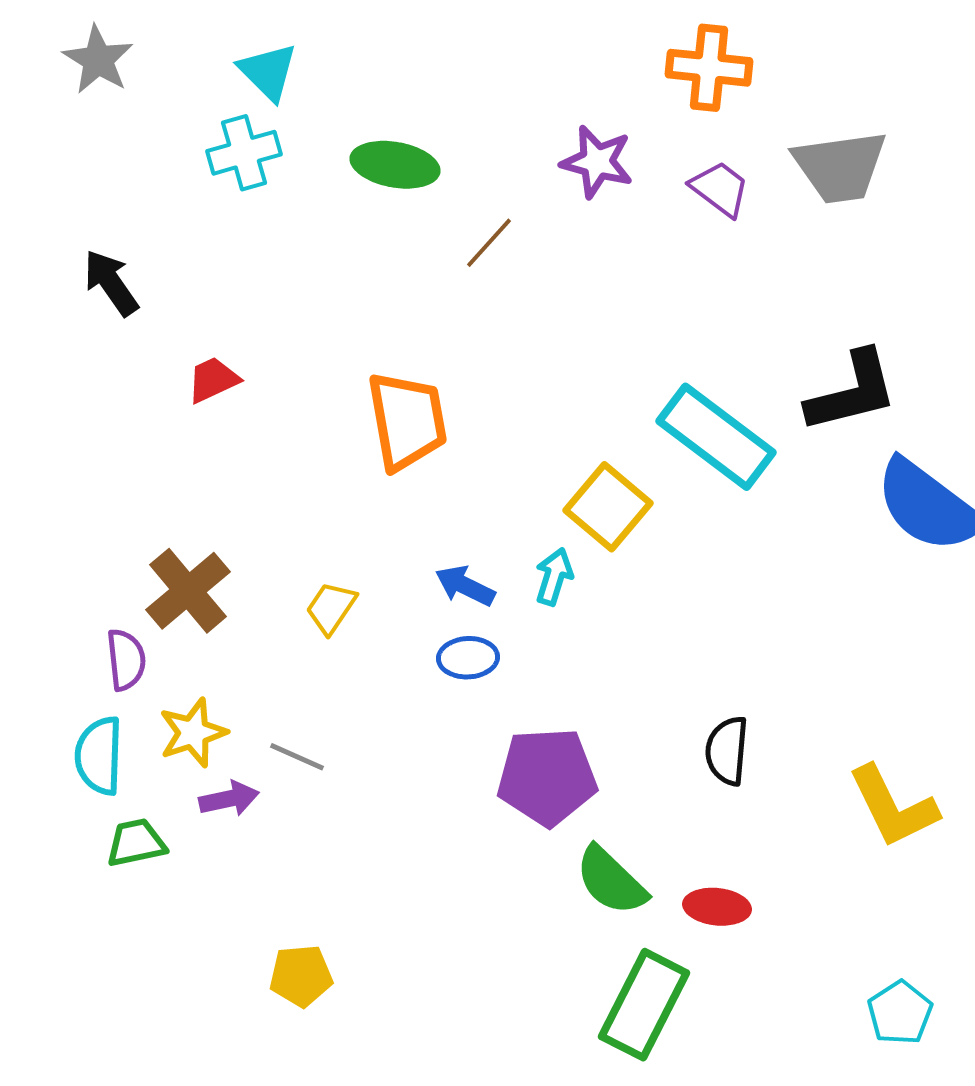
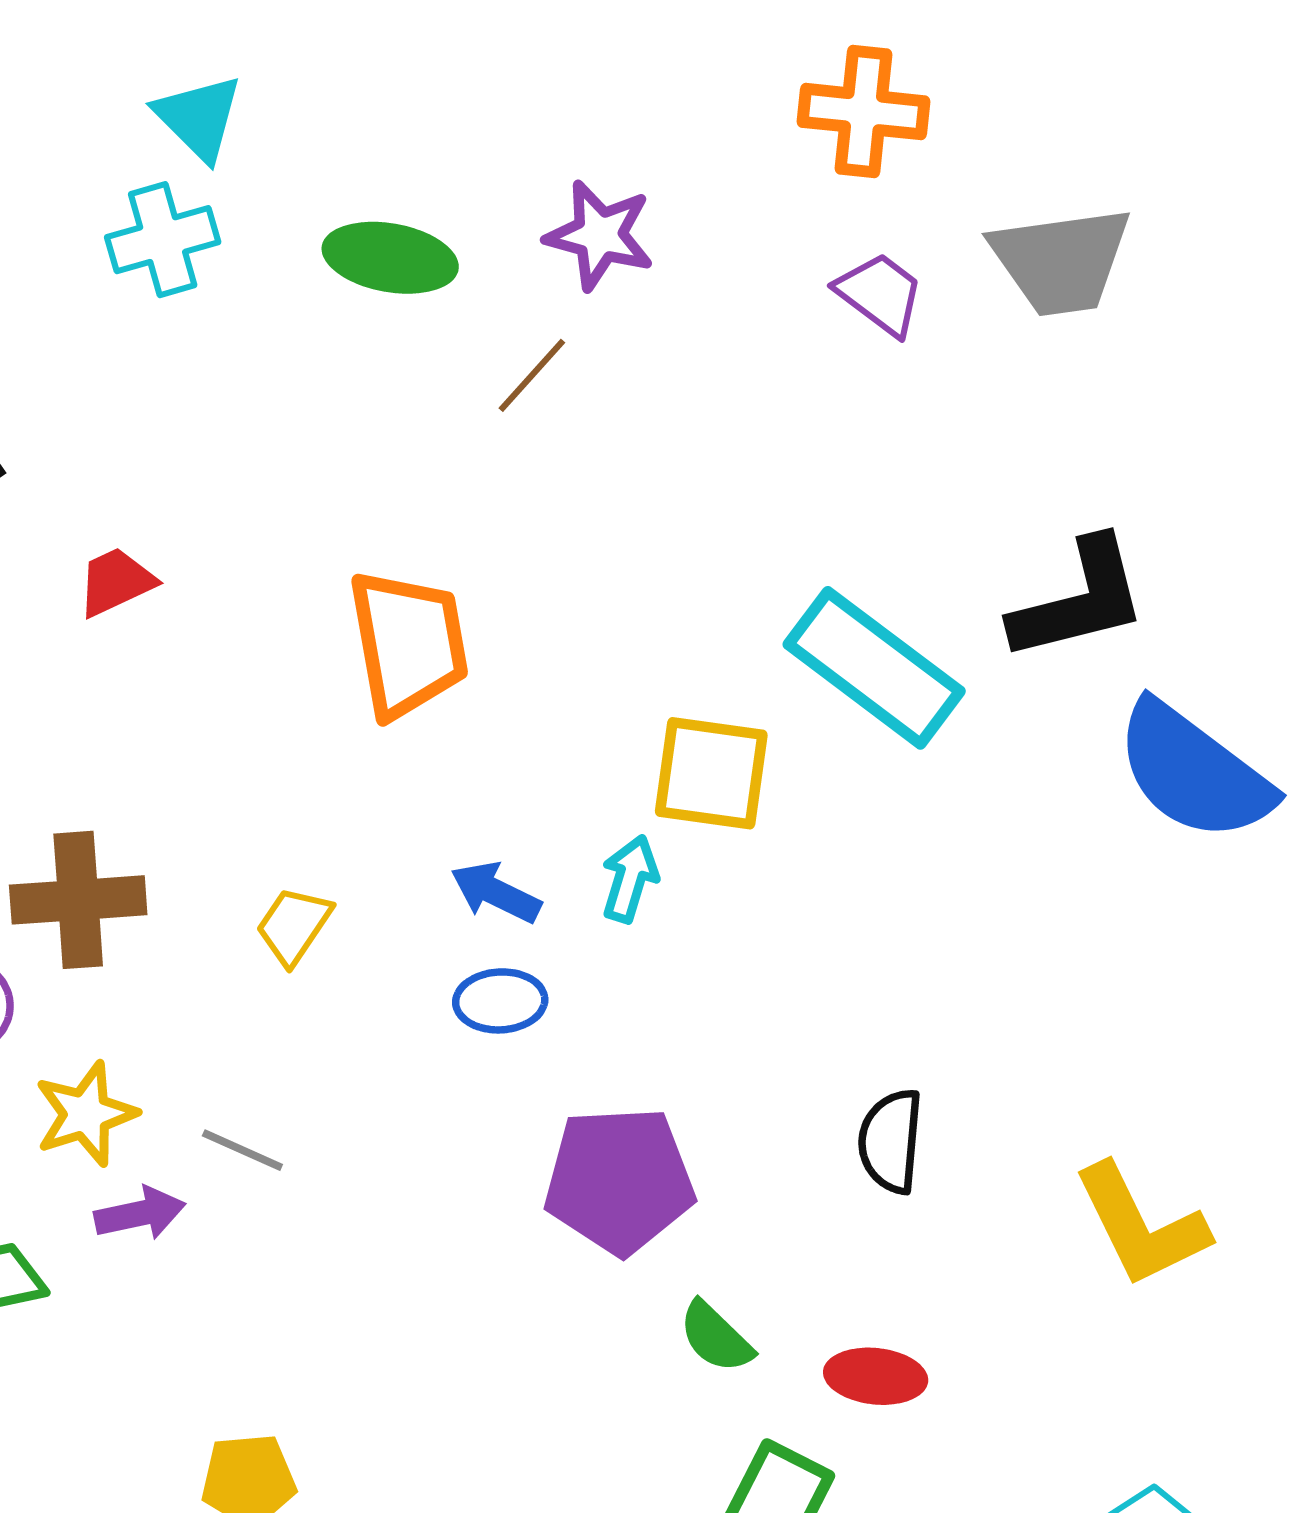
purple star: (597, 162) -> (600, 235), moved
yellow square: (608, 507) -> (711, 773), turned -32
brown cross: (188, 591) -> (78, 900), turned 36
green semicircle: (611, 881) -> (716, 1337), size x0.7

